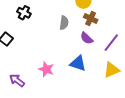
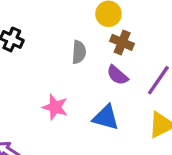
pink star: (46, 69) -> (55, 107), moved

